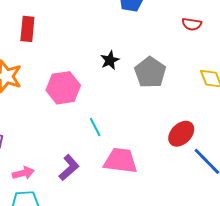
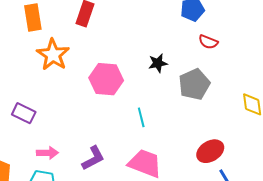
red semicircle: (192, 24) -> (208, 42), moved
cyan line: (95, 127) -> (141, 117), moved

